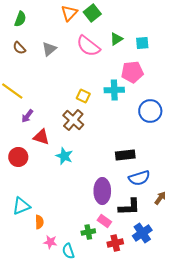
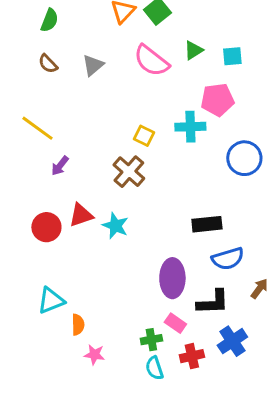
red triangle: (41, 137) -> (81, 215), moved, turned -36
cyan semicircle: (68, 251) -> (154, 368), moved

